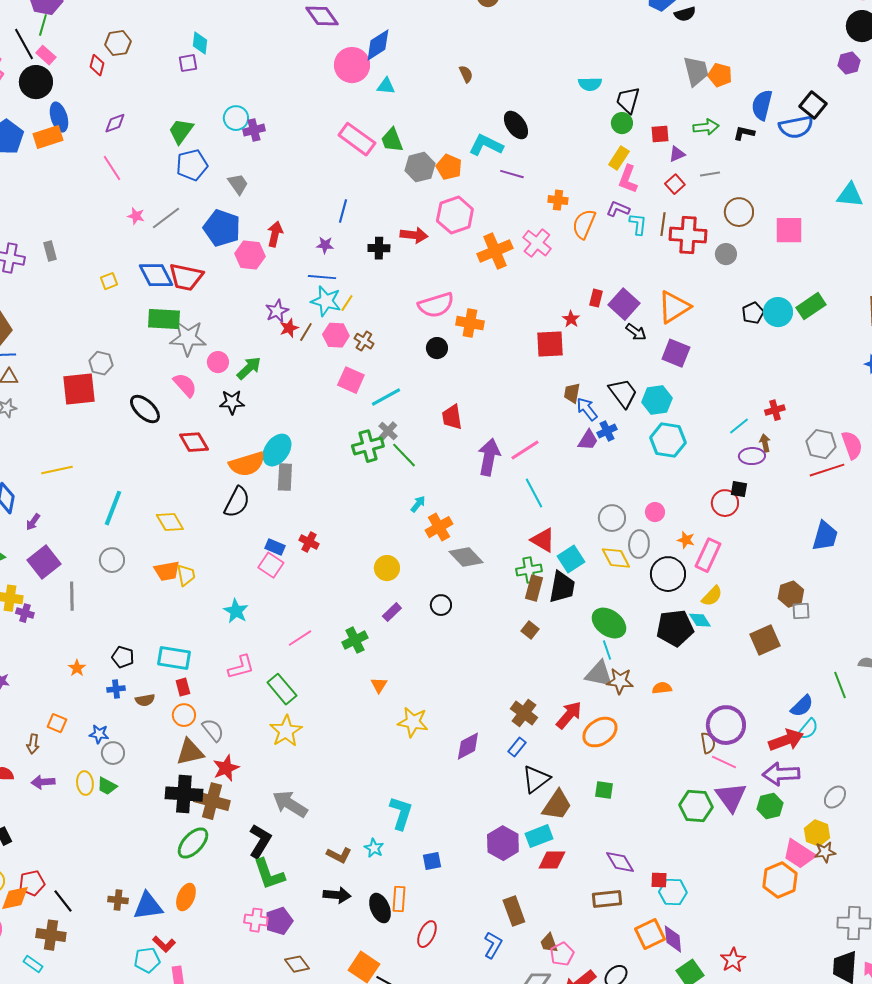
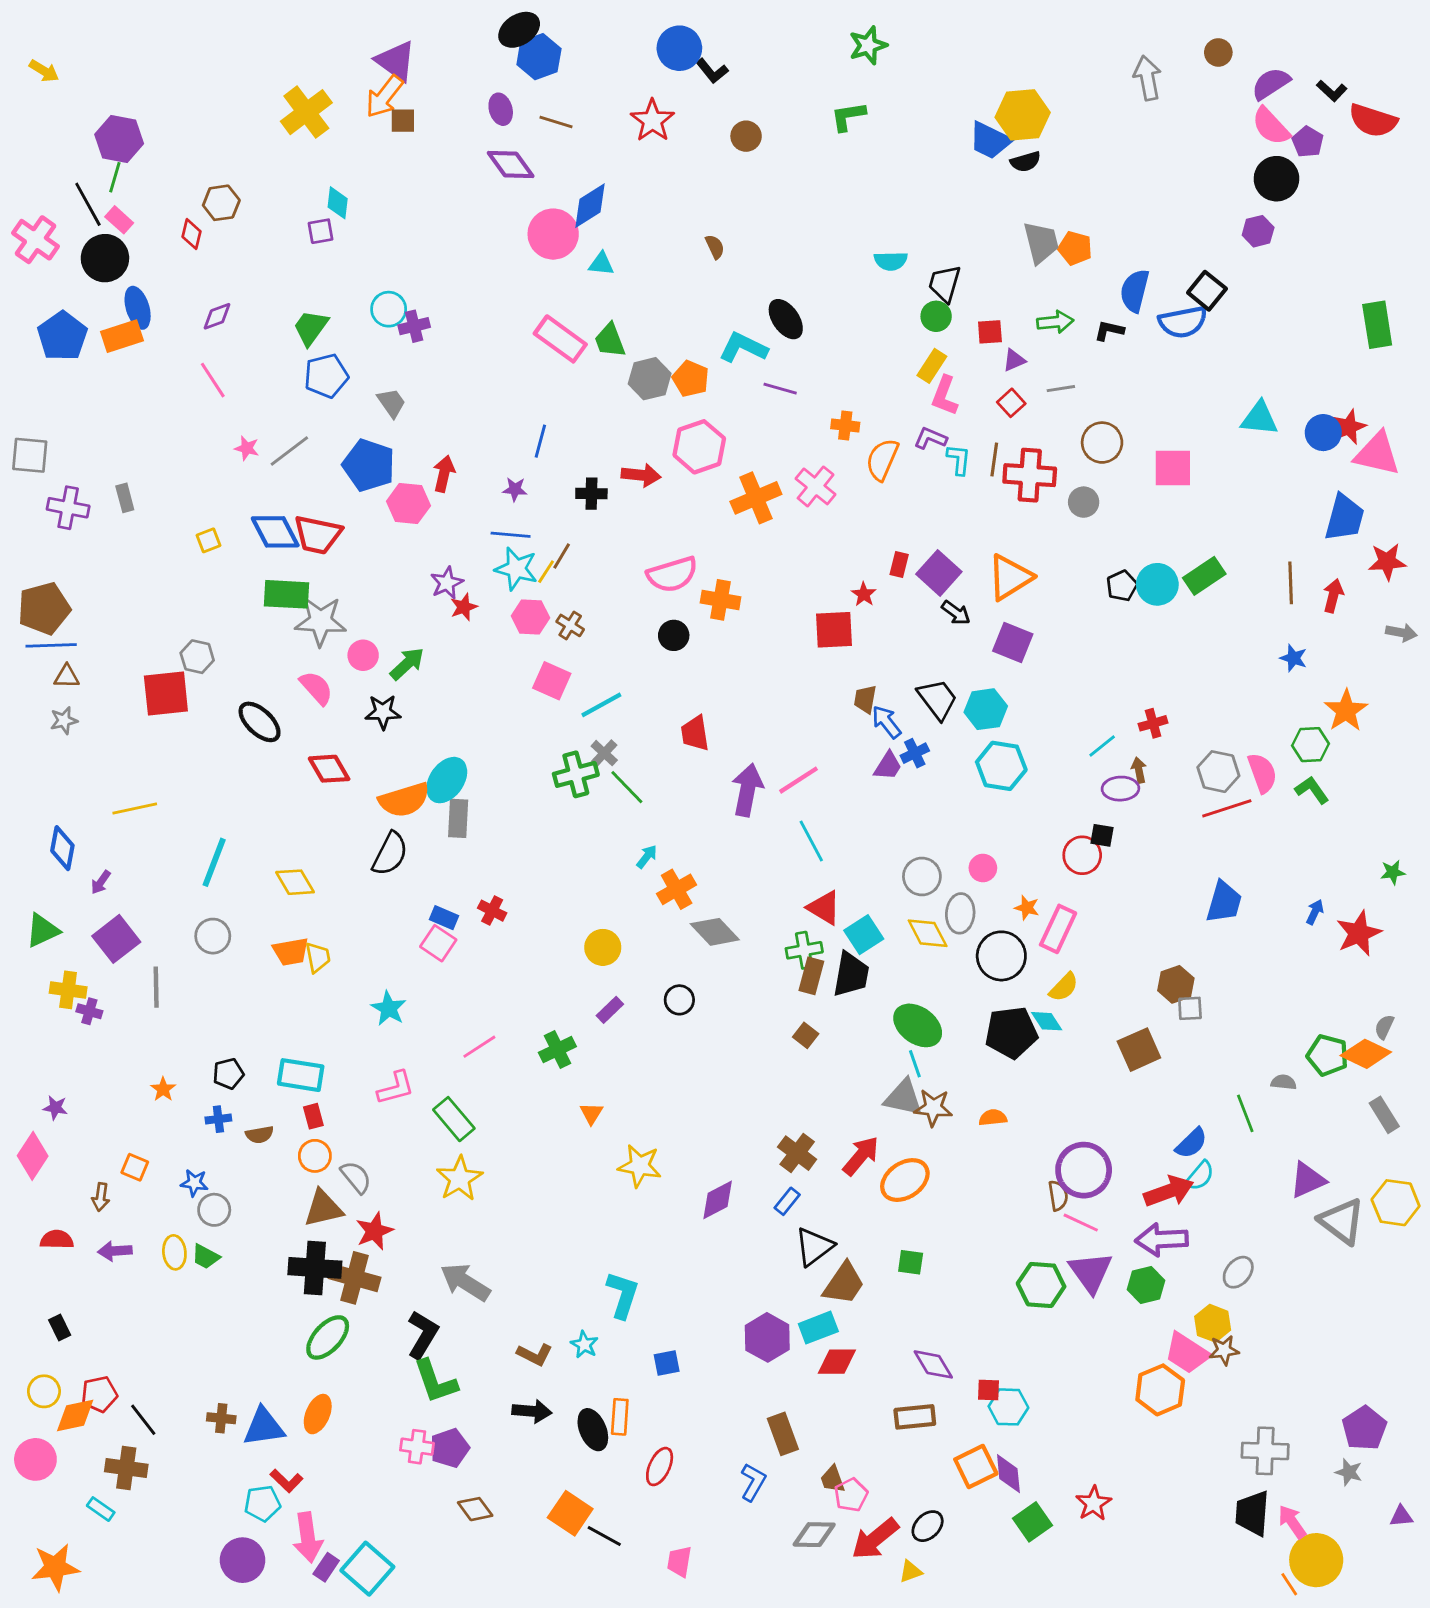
brown line: (306, 332) -> (562, 556), moved
black pentagon: (123, 657) -> (228, 1074), turned -30

